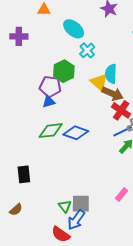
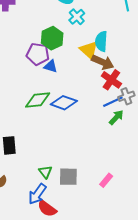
blue triangle: (49, 102) -> (51, 66), moved, turned 32
pink rectangle: (122, 194) -> (106, 180), moved
green triangle: (65, 206) -> (45, 172), moved
blue arrow: (76, 220) -> (37, 194), moved

